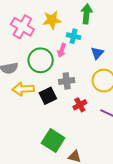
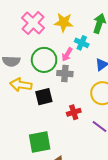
gray cross: (67, 81) -> (65, 74), moved
green square: (53, 140) -> (40, 142), turned 35

